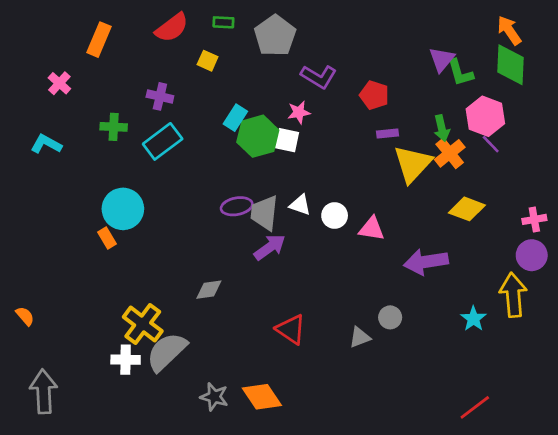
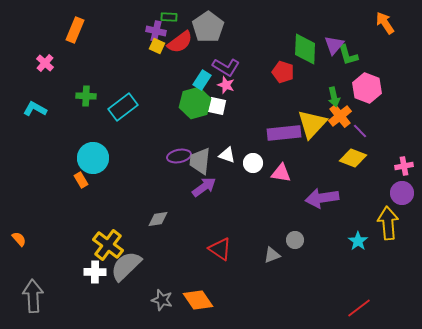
red semicircle: (172, 28) -> (180, 42), moved
green diamond: (511, 65) -> (305, 49), moved
purple L-shape: (319, 77) -> (226, 67), moved
purple cross: (160, 96) -> (156, 31), moved
pink star: (299, 112) -> (226, 85), turned 30
cyan rectangle: (235, 118) -> (202, 80), moved
purple rectangle: (387, 133) -> (284, 133), moved, size x2.0
purple line: (491, 144) -> (360, 131), moved

